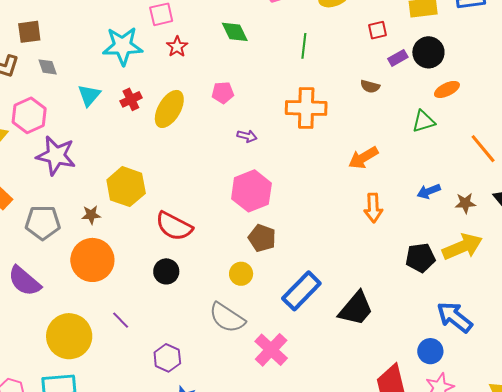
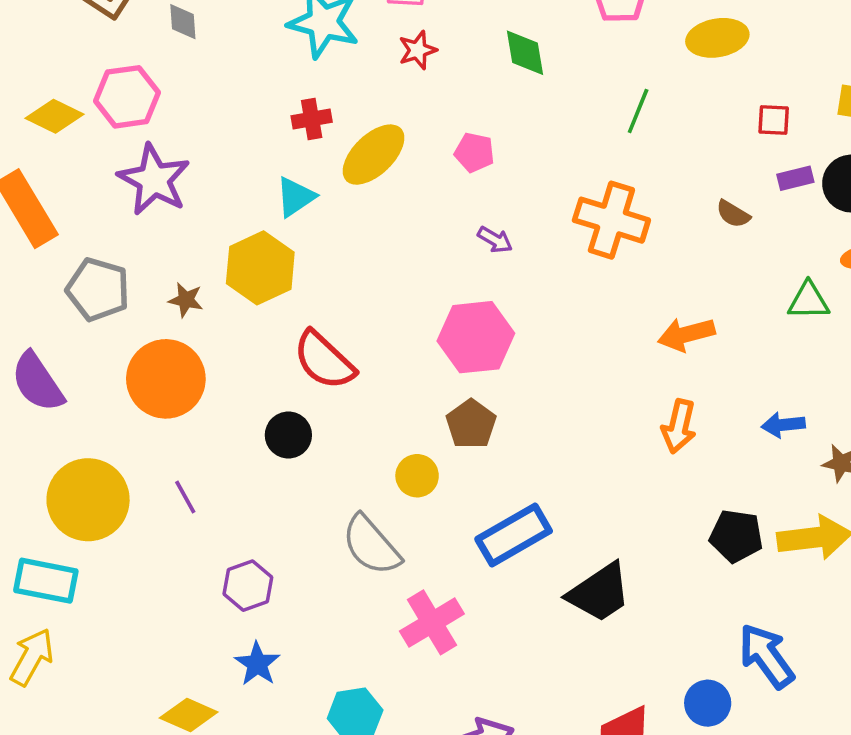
cyan triangle: (89, 95) -> (295, 197), moved

